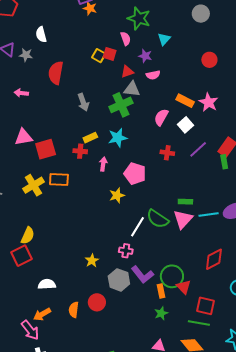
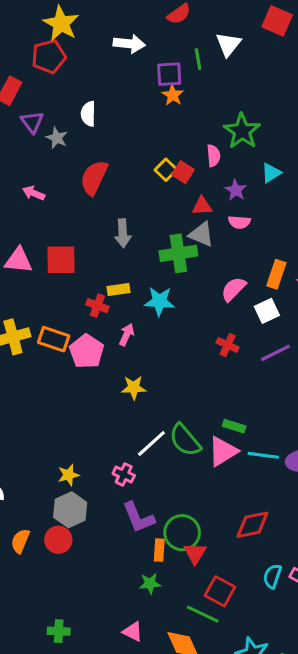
orange rectangle: (185, 101) -> (276, 274), turned 66
red square: (46, 149) -> (61, 260), moved
pink pentagon: (135, 174) -> (87, 351), moved
gray hexagon: (119, 280) -> (70, 510), moved

